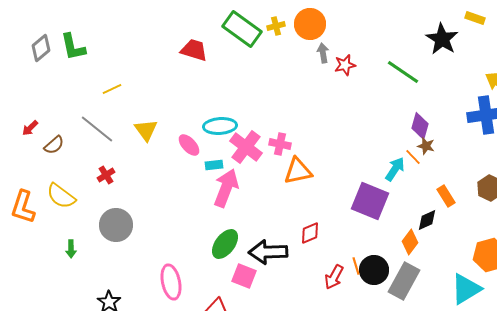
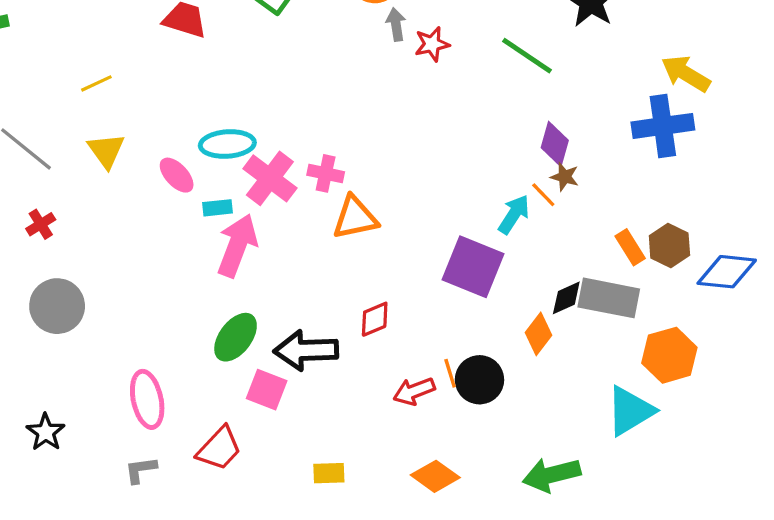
yellow line: (112, 89) -> (96, 83), moved
orange rectangle: (446, 196) -> (630, 247), moved
red arrow: (334, 277) -> (414, 391), turned 40
gray rectangle: (404, 281) -> (609, 298), moved, turned 72

